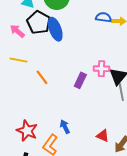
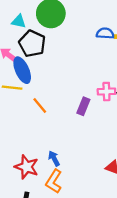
blue ellipse: (55, 29) -> (22, 70), moved
blue arrow: (65, 127) -> (54, 158), moved

